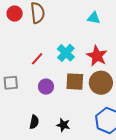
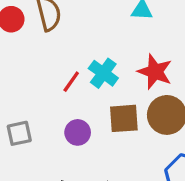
red line: (37, 59) -> (71, 82), moved

